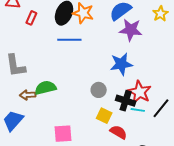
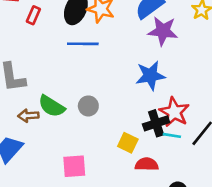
green semicircle: (46, 88) -> (52, 106), turned -135
gray circle: (99, 90) -> (88, 106), moved
black cross: (126, 101) -> (156, 123), turned -36
red semicircle: (118, 132) -> (147, 164), turned -30

